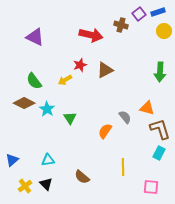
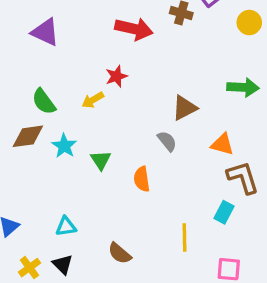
brown triangle: (105, 70) -> (184, 108), moved
green arrow: (160, 72) -> (243, 87), turned -90
brown diamond: (24, 103) -> (28, 136), turned -35
gray semicircle: (125, 117) -> (167, 141), moved
orange semicircle: (105, 131) -> (142, 179), moved, turned -42
cyan rectangle: (159, 153) -> (224, 212), moved

